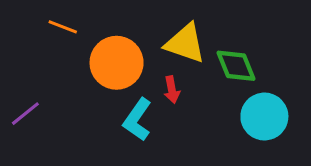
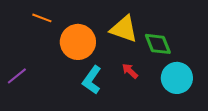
red arrow: (172, 90) -> (130, 71), moved, turned 144

